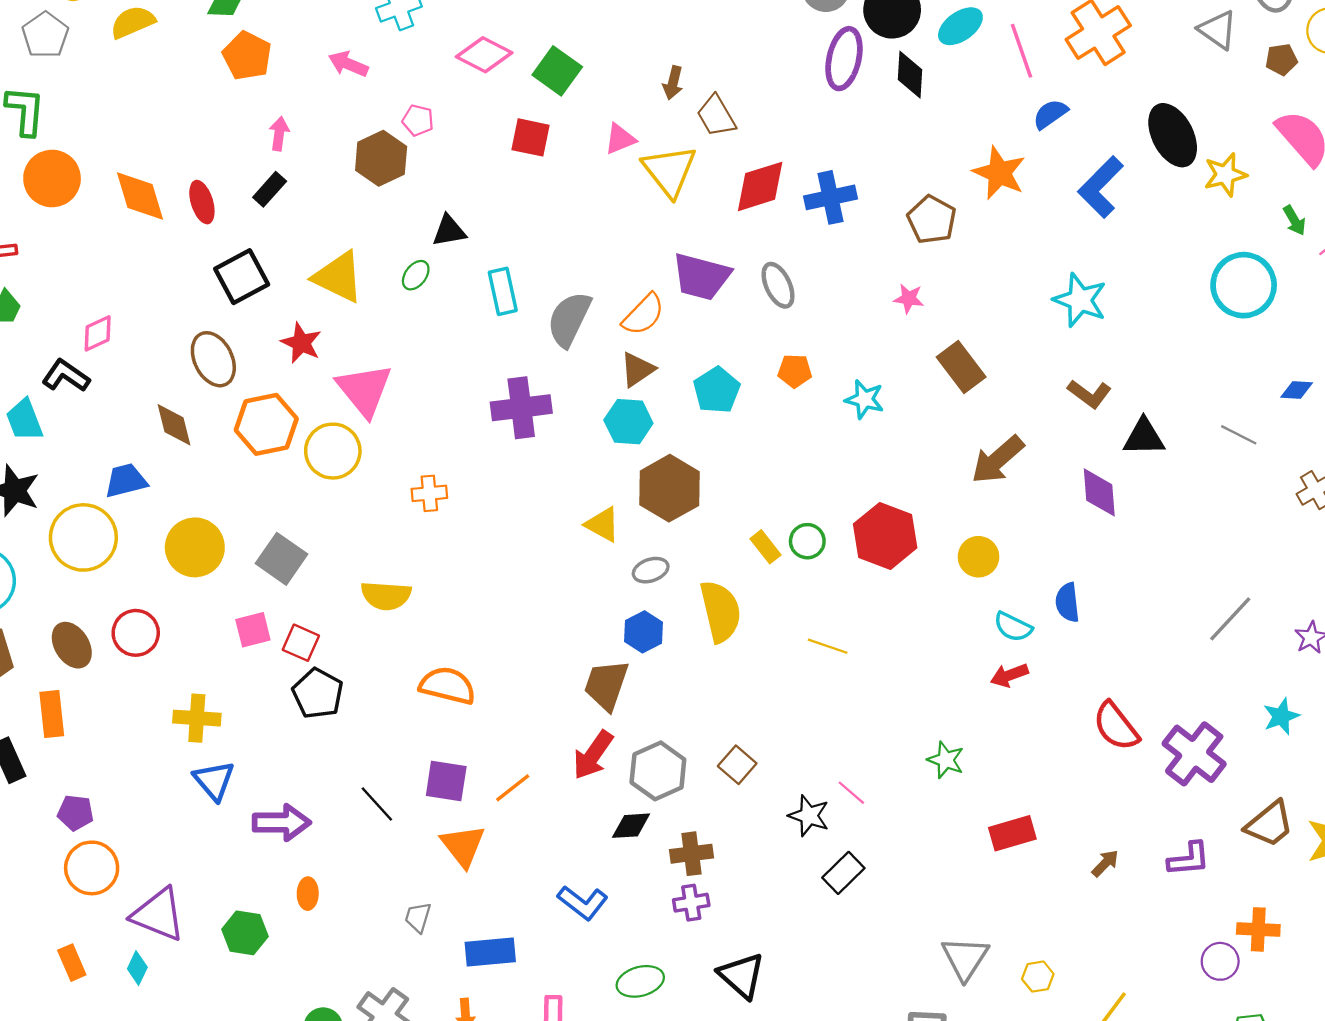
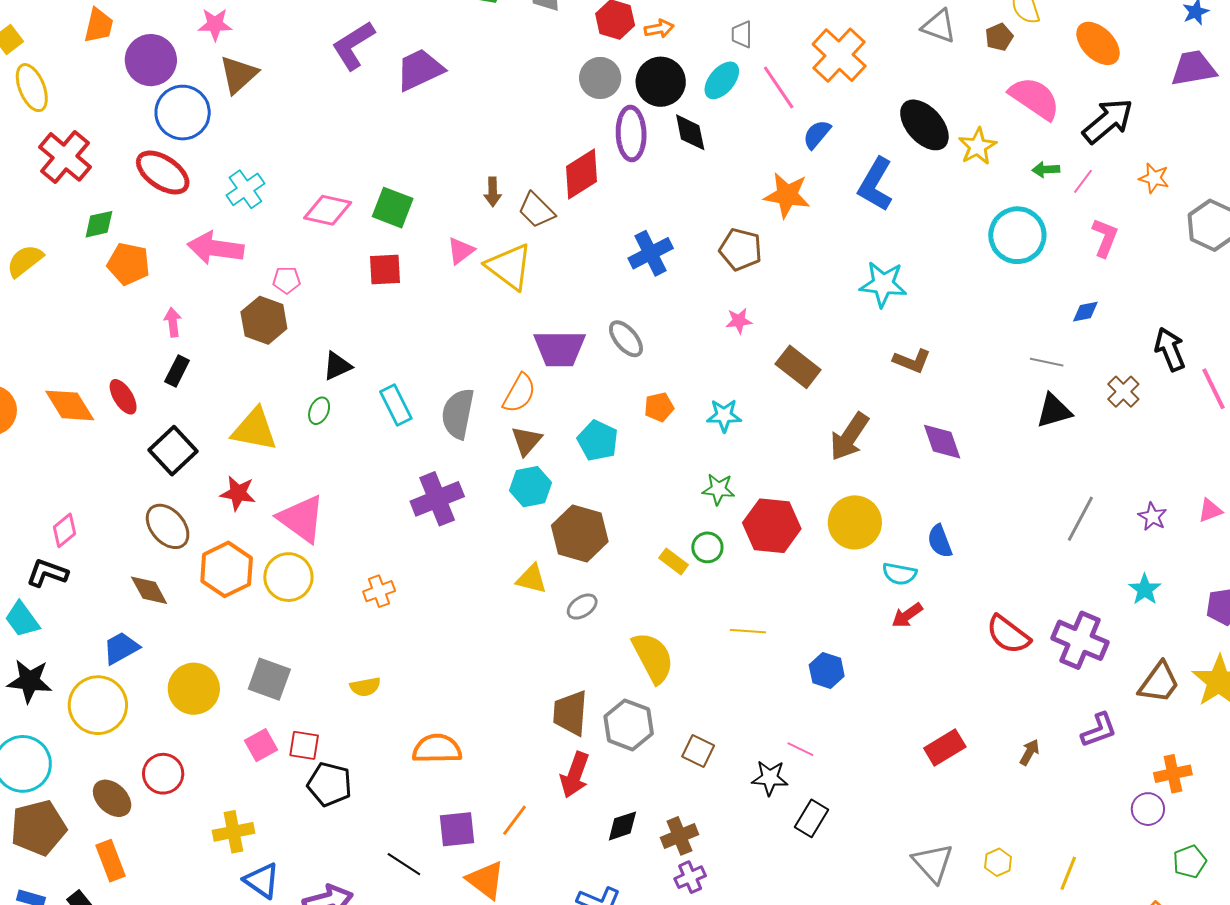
pink arrow: (348, 64) -> (216, 248), size x1.6
red diamond: (760, 186) -> (581, 174), moved
green arrow: (1294, 220) -> (1046, 169), turned 132
black triangle: (1144, 437) -> (1054, 411), moved
yellow circle: (978, 557) -> (855, 522), size x1.5
yellow semicircle: (386, 596) -> (365, 687), size x0.7
yellow semicircle: (721, 611) -> (653, 658), moved
blue hexagon: (643, 632) -> (827, 671), moved
green star: (946, 760) -> (718, 489), moved
gray hexagon: (658, 771) -> (629, 725), moved

